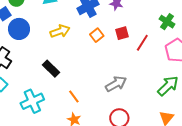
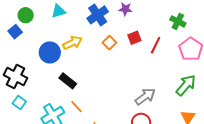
blue circle: (19, 29) -> (50, 52), moved
gray arrow: (116, 84) -> (145, 96), moved
orange line: (74, 96) -> (76, 107), moved

